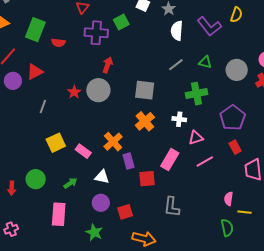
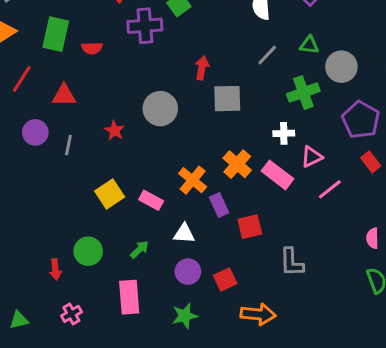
red arrow: (108, 65) -> (202, 68), moved
gray circle: (237, 70) -> (341, 67), moved
red triangle: (35, 72) -> (64, 95), turned 36
purple circle: (13, 81) -> (35, 132), moved
red star: (74, 92) -> (115, 130), moved
gray line: (43, 106) -> (68, 145), moved
orange cross: (145, 121) -> (237, 164), moved
pink rectangle: (170, 160) -> (277, 175), moved, turned -75
pink cross: (11, 229) -> (71, 314), moved
green star: (94, 232) -> (185, 316), turned -30

